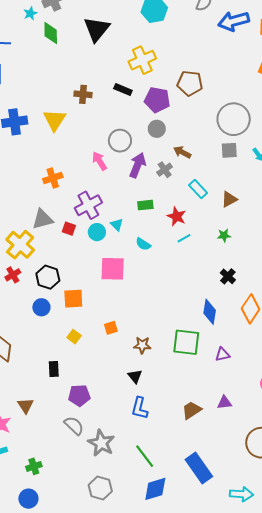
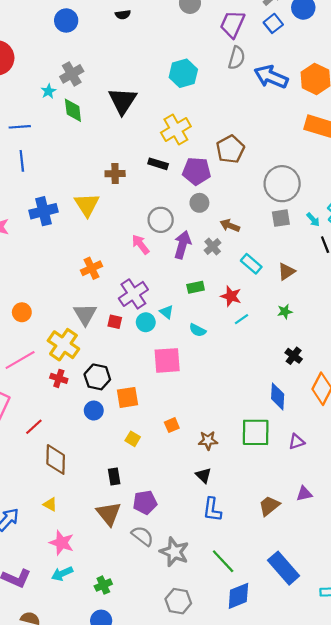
blue arrow: (234, 21) -> (271, 77), turned 44
brown pentagon: (190, 83) -> (230, 149), turned -30
gray triangle: (43, 219) -> (85, 314), turned -40
red cross: (13, 275) -> (59, 378), turned -35
brown triangle: (26, 406) -> (109, 514), moved, size x1.4

